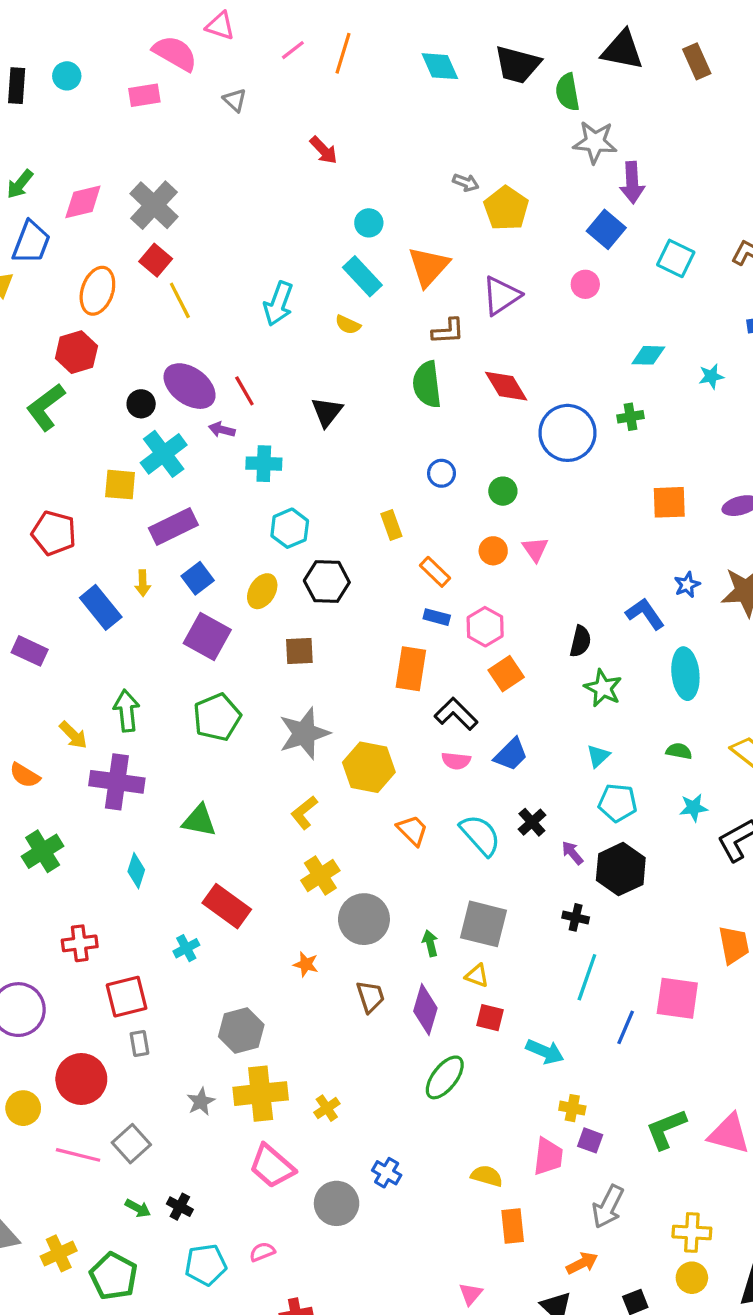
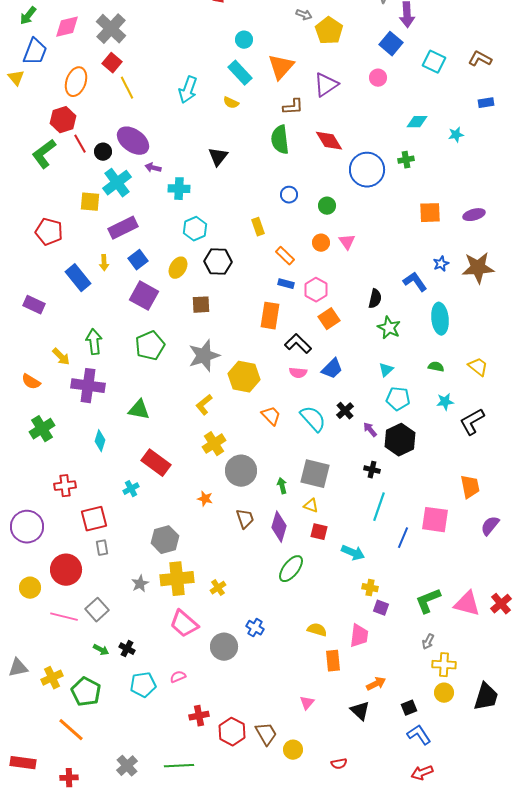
red line: (244, 391) -> (80, 144), moved
pink trapezoid: (548, 1157) -> (359, 636), moved
gray arrow: (608, 1207) -> (428, 642), moved, size x0.6

